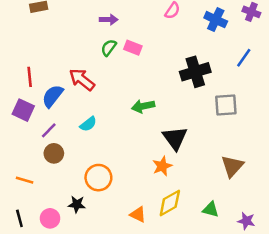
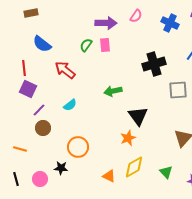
purple arrow: (109, 20) -> (106, 23), moved, size x1.5
pink rectangle: (133, 48) -> (105, 45), turned 64
blue semicircle: (53, 96) -> (42, 44), moved, turned -90
purple square: (23, 110) -> (28, 89), moved
green triangle: (211, 209) -> (166, 172), turned 32

